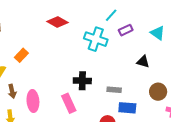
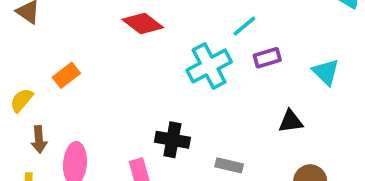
cyan cross: (96, 39) -> (209, 66), turned 35
black triangle: (143, 62) -> (291, 121), turned -32

